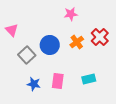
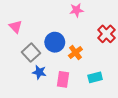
orange cross: (77, 42) -> (75, 53), moved
blue star: (34, 84) -> (39, 72), moved

